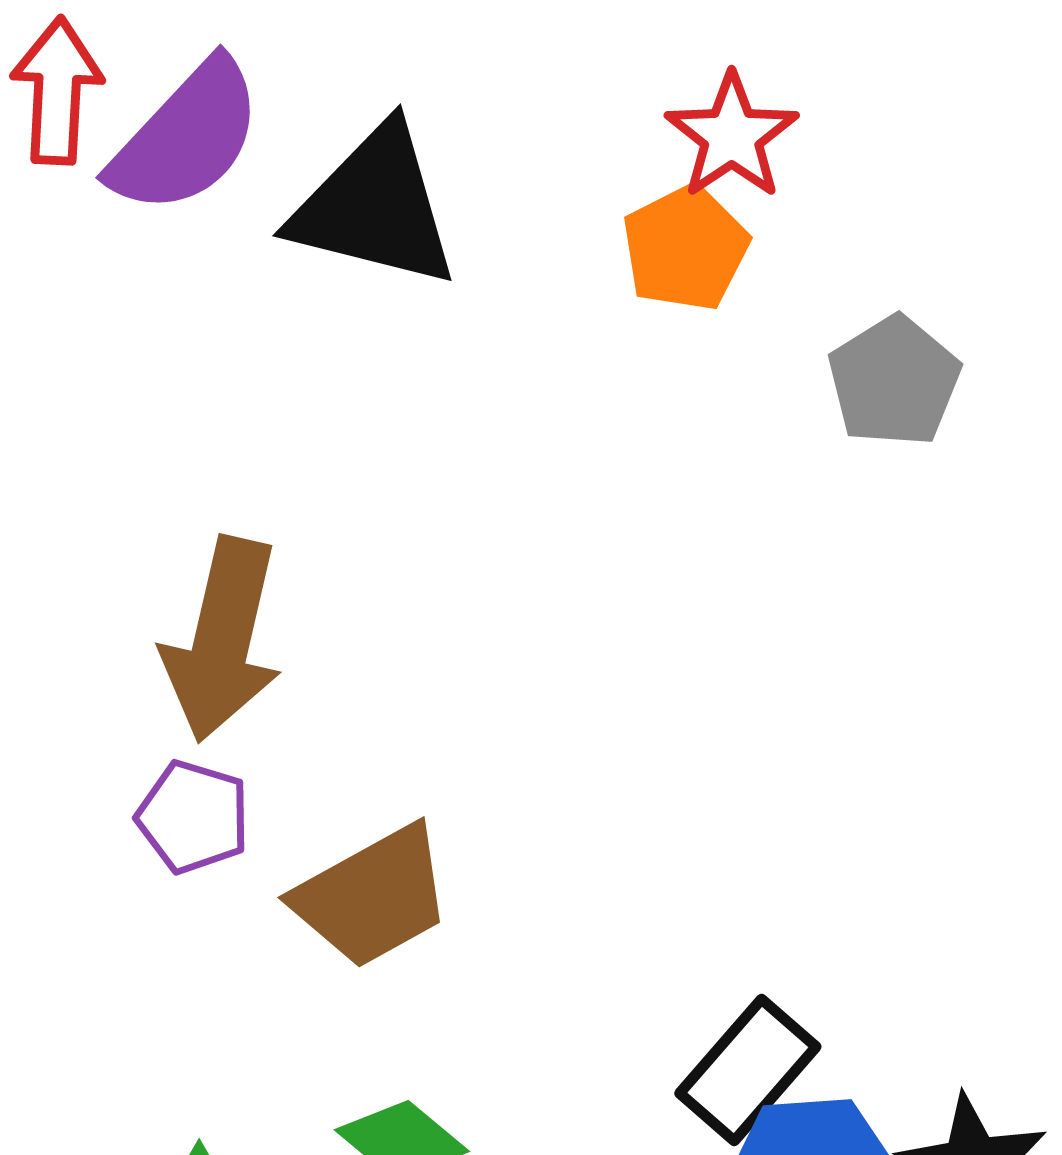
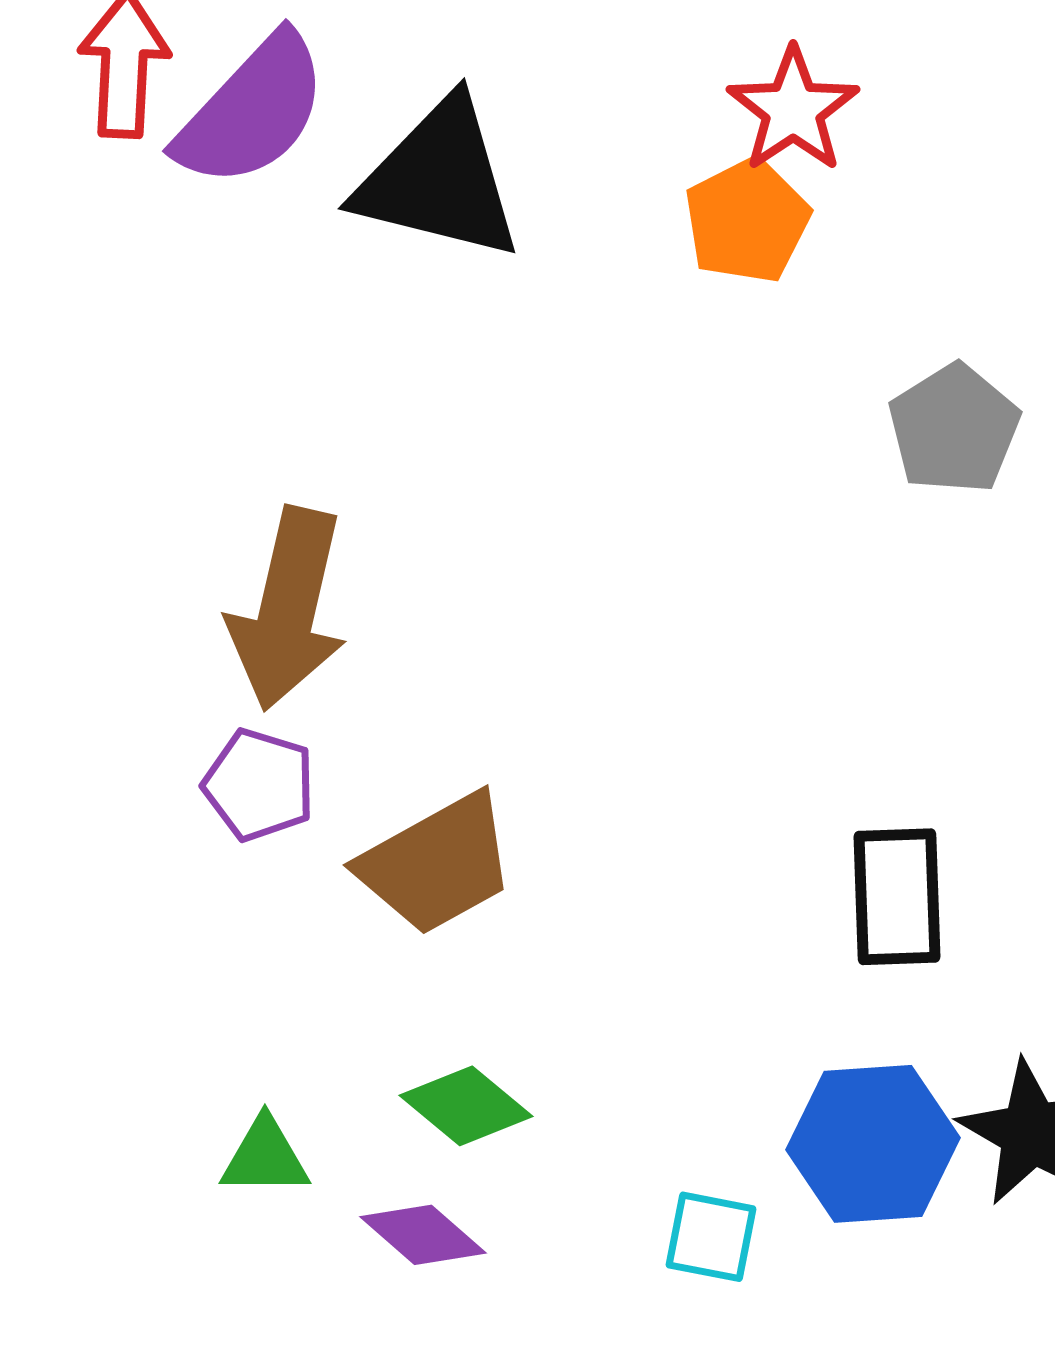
gray pentagon: (894, 381) -> (954, 429), moved
black rectangle: (748, 1070) -> (897, 897), moved, turned -43

